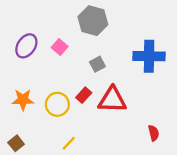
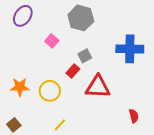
purple ellipse: (26, 46) -> (23, 16), moved
red rectangle: (84, 95) -> (73, 71), moved

